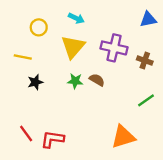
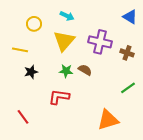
blue triangle: (148, 19) -> (130, 17), turned 42
red L-shape: (52, 139) -> (59, 97), moved

